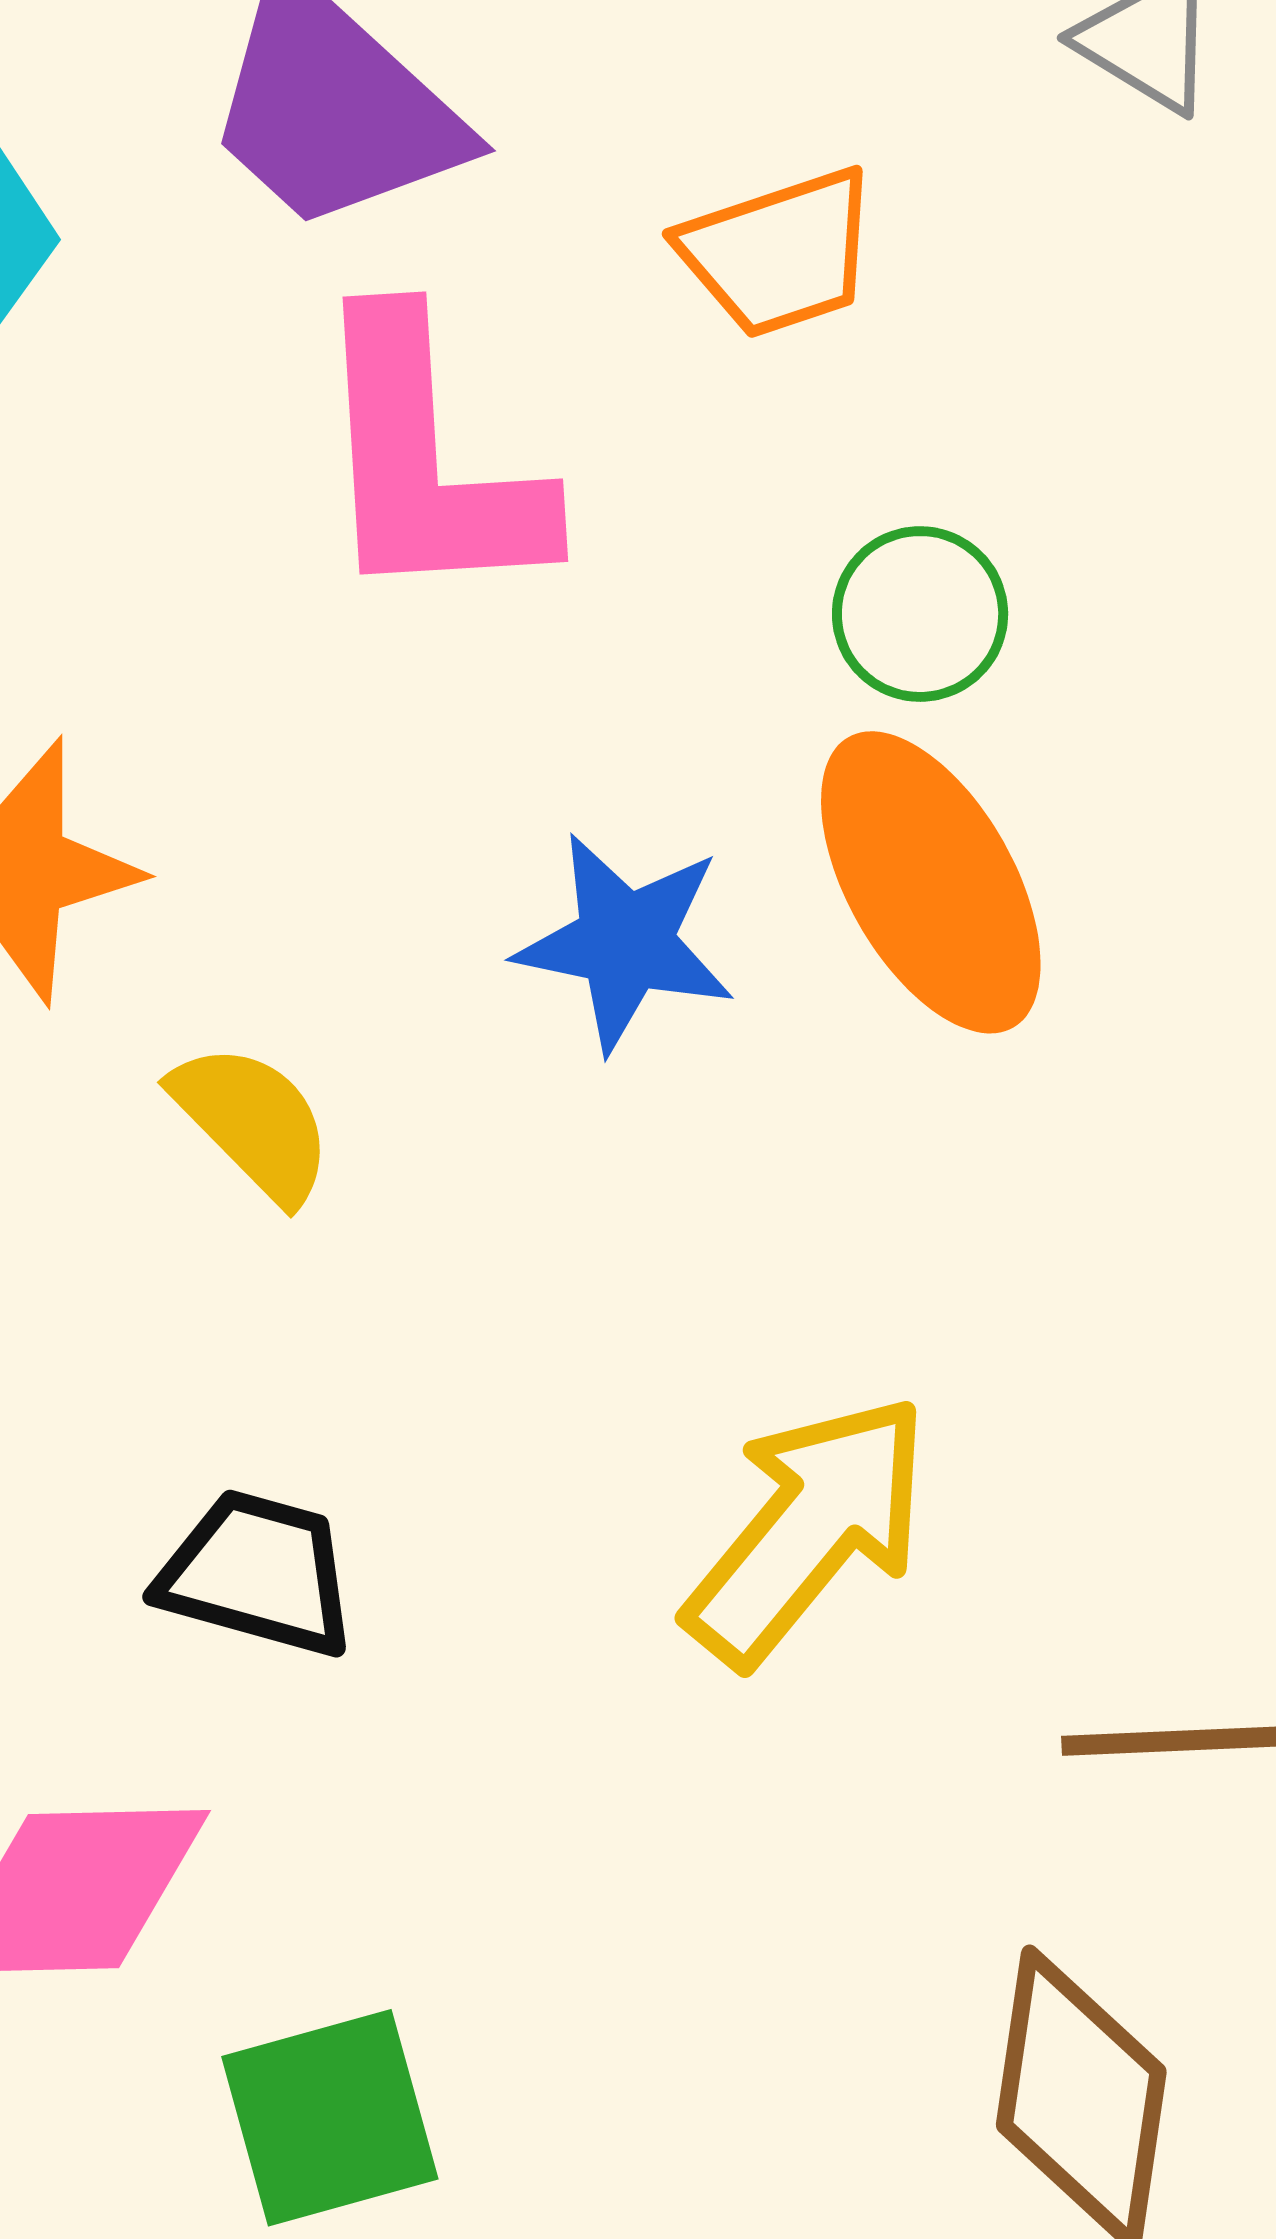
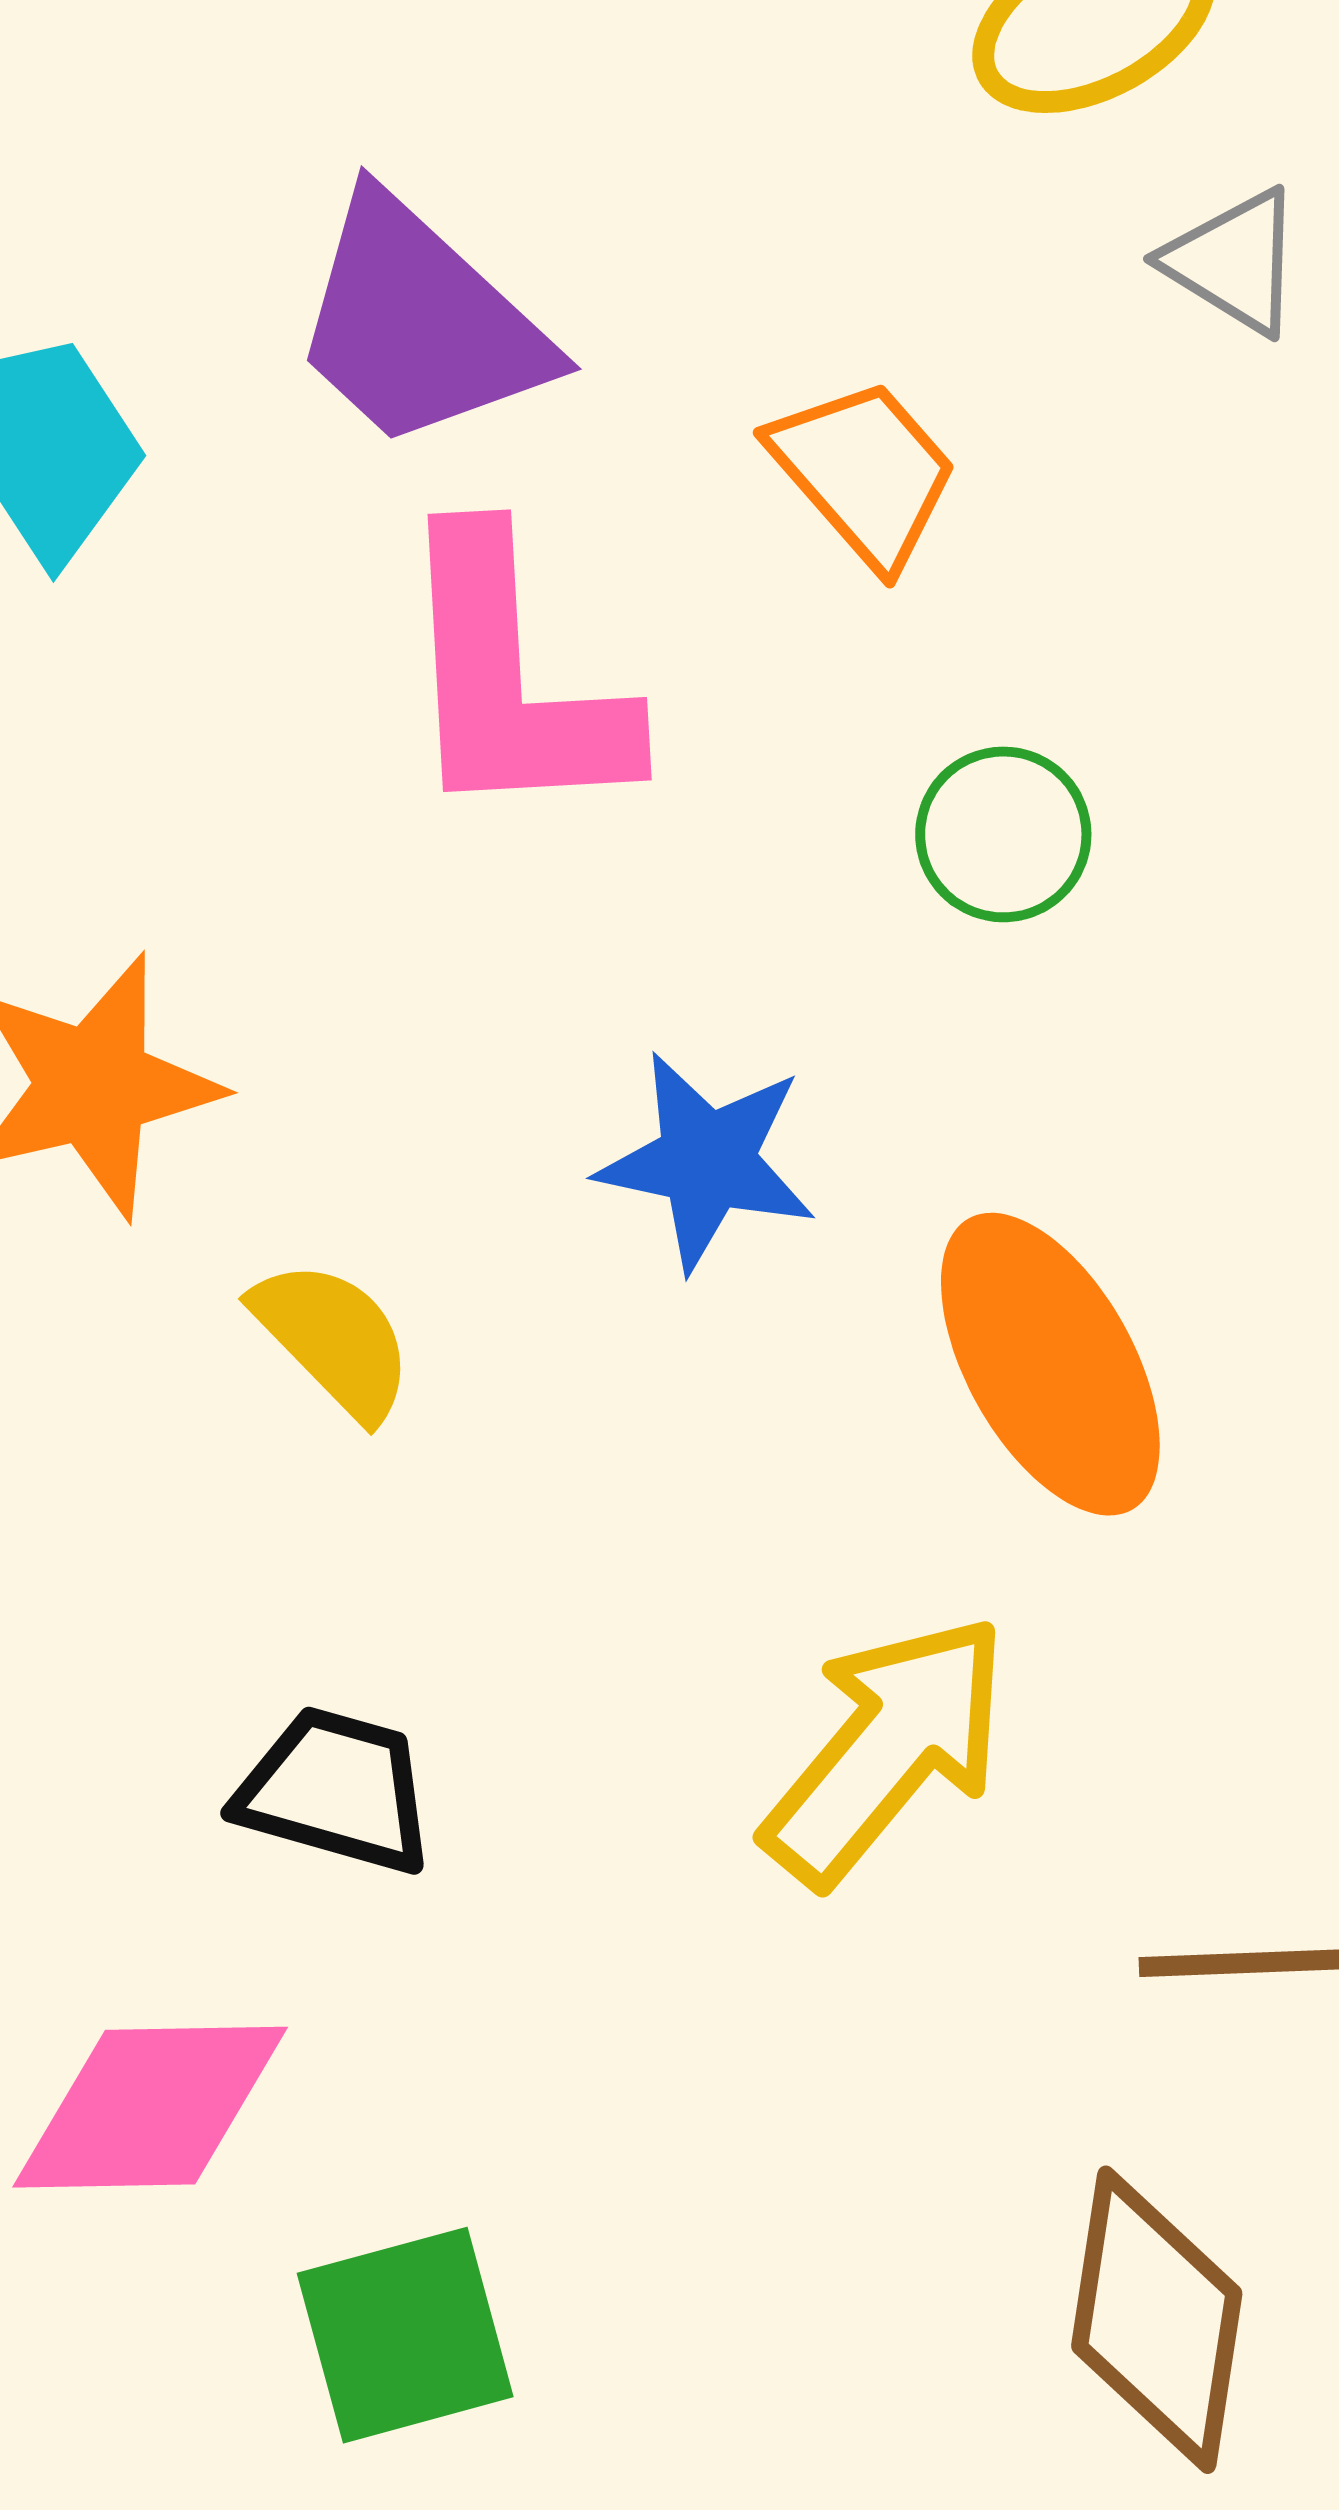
orange trapezoid: (779, 253) -> (864, 473), turned -113
orange ellipse: (931, 882) -> (1050, 1364), moved

